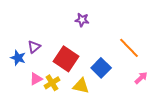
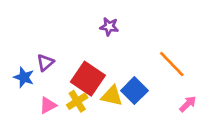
yellow cross: (52, 83) -> (77, 101), moved
yellow triangle: (81, 86) -> (112, 96), moved

